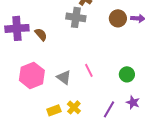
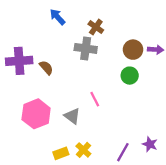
pink line: (89, 70) -> (95, 99), moved
green circle: (127, 74) -> (130, 76), moved

